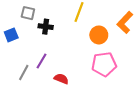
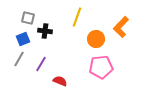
blue square: (11, 35) -> (23, 39), moved
gray line: (24, 72) -> (19, 59), moved

